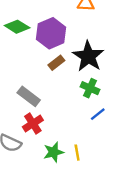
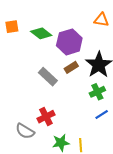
green cross: (90, 88) -> (97, 92), turned 35
gray rectangle: (29, 96) -> (48, 77), moved

